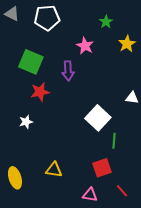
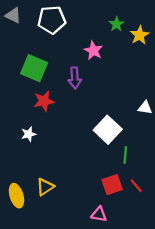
yellow star: (127, 44) -> (140, 35), moved
yellow triangle: (54, 170) -> (45, 187), moved, turned -42
red line: (122, 191) -> (136, 186), moved

